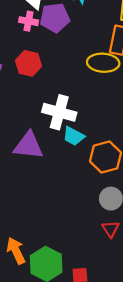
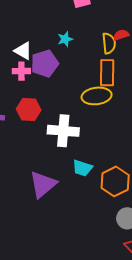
white cross: (59, 112) -> (63, 131), moved
purple triangle: (28, 146) -> (43, 184), turned -36

